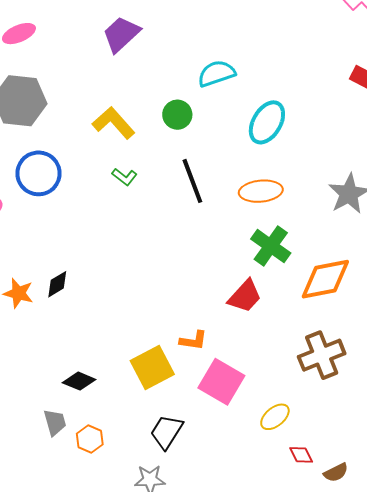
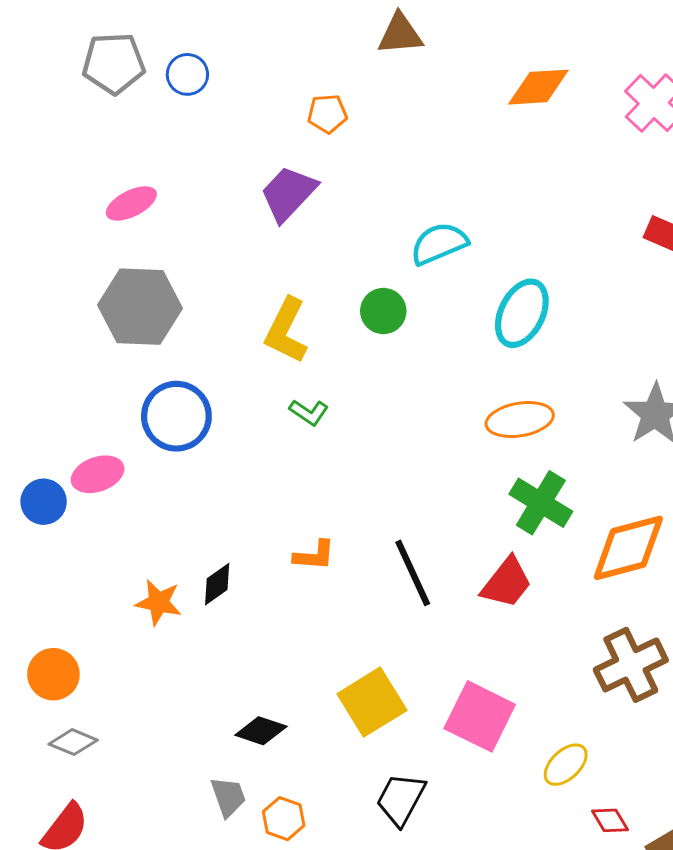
yellow L-shape: (114, 123) -> (286, 331), turned -108
black line: (192, 181) -> (413, 573), moved
orange L-shape: (193, 340) -> (314, 555), moved

